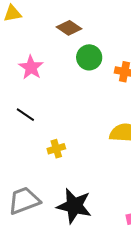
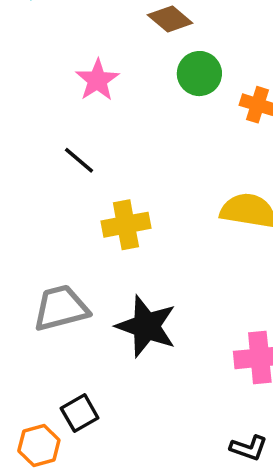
yellow cross: (56, 149) -> (126, 225), size x1.5

